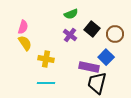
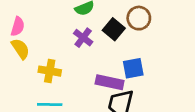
brown circle: (115, 34) -> (139, 18), moved
blue square: (106, 57) -> (133, 68), turned 35

